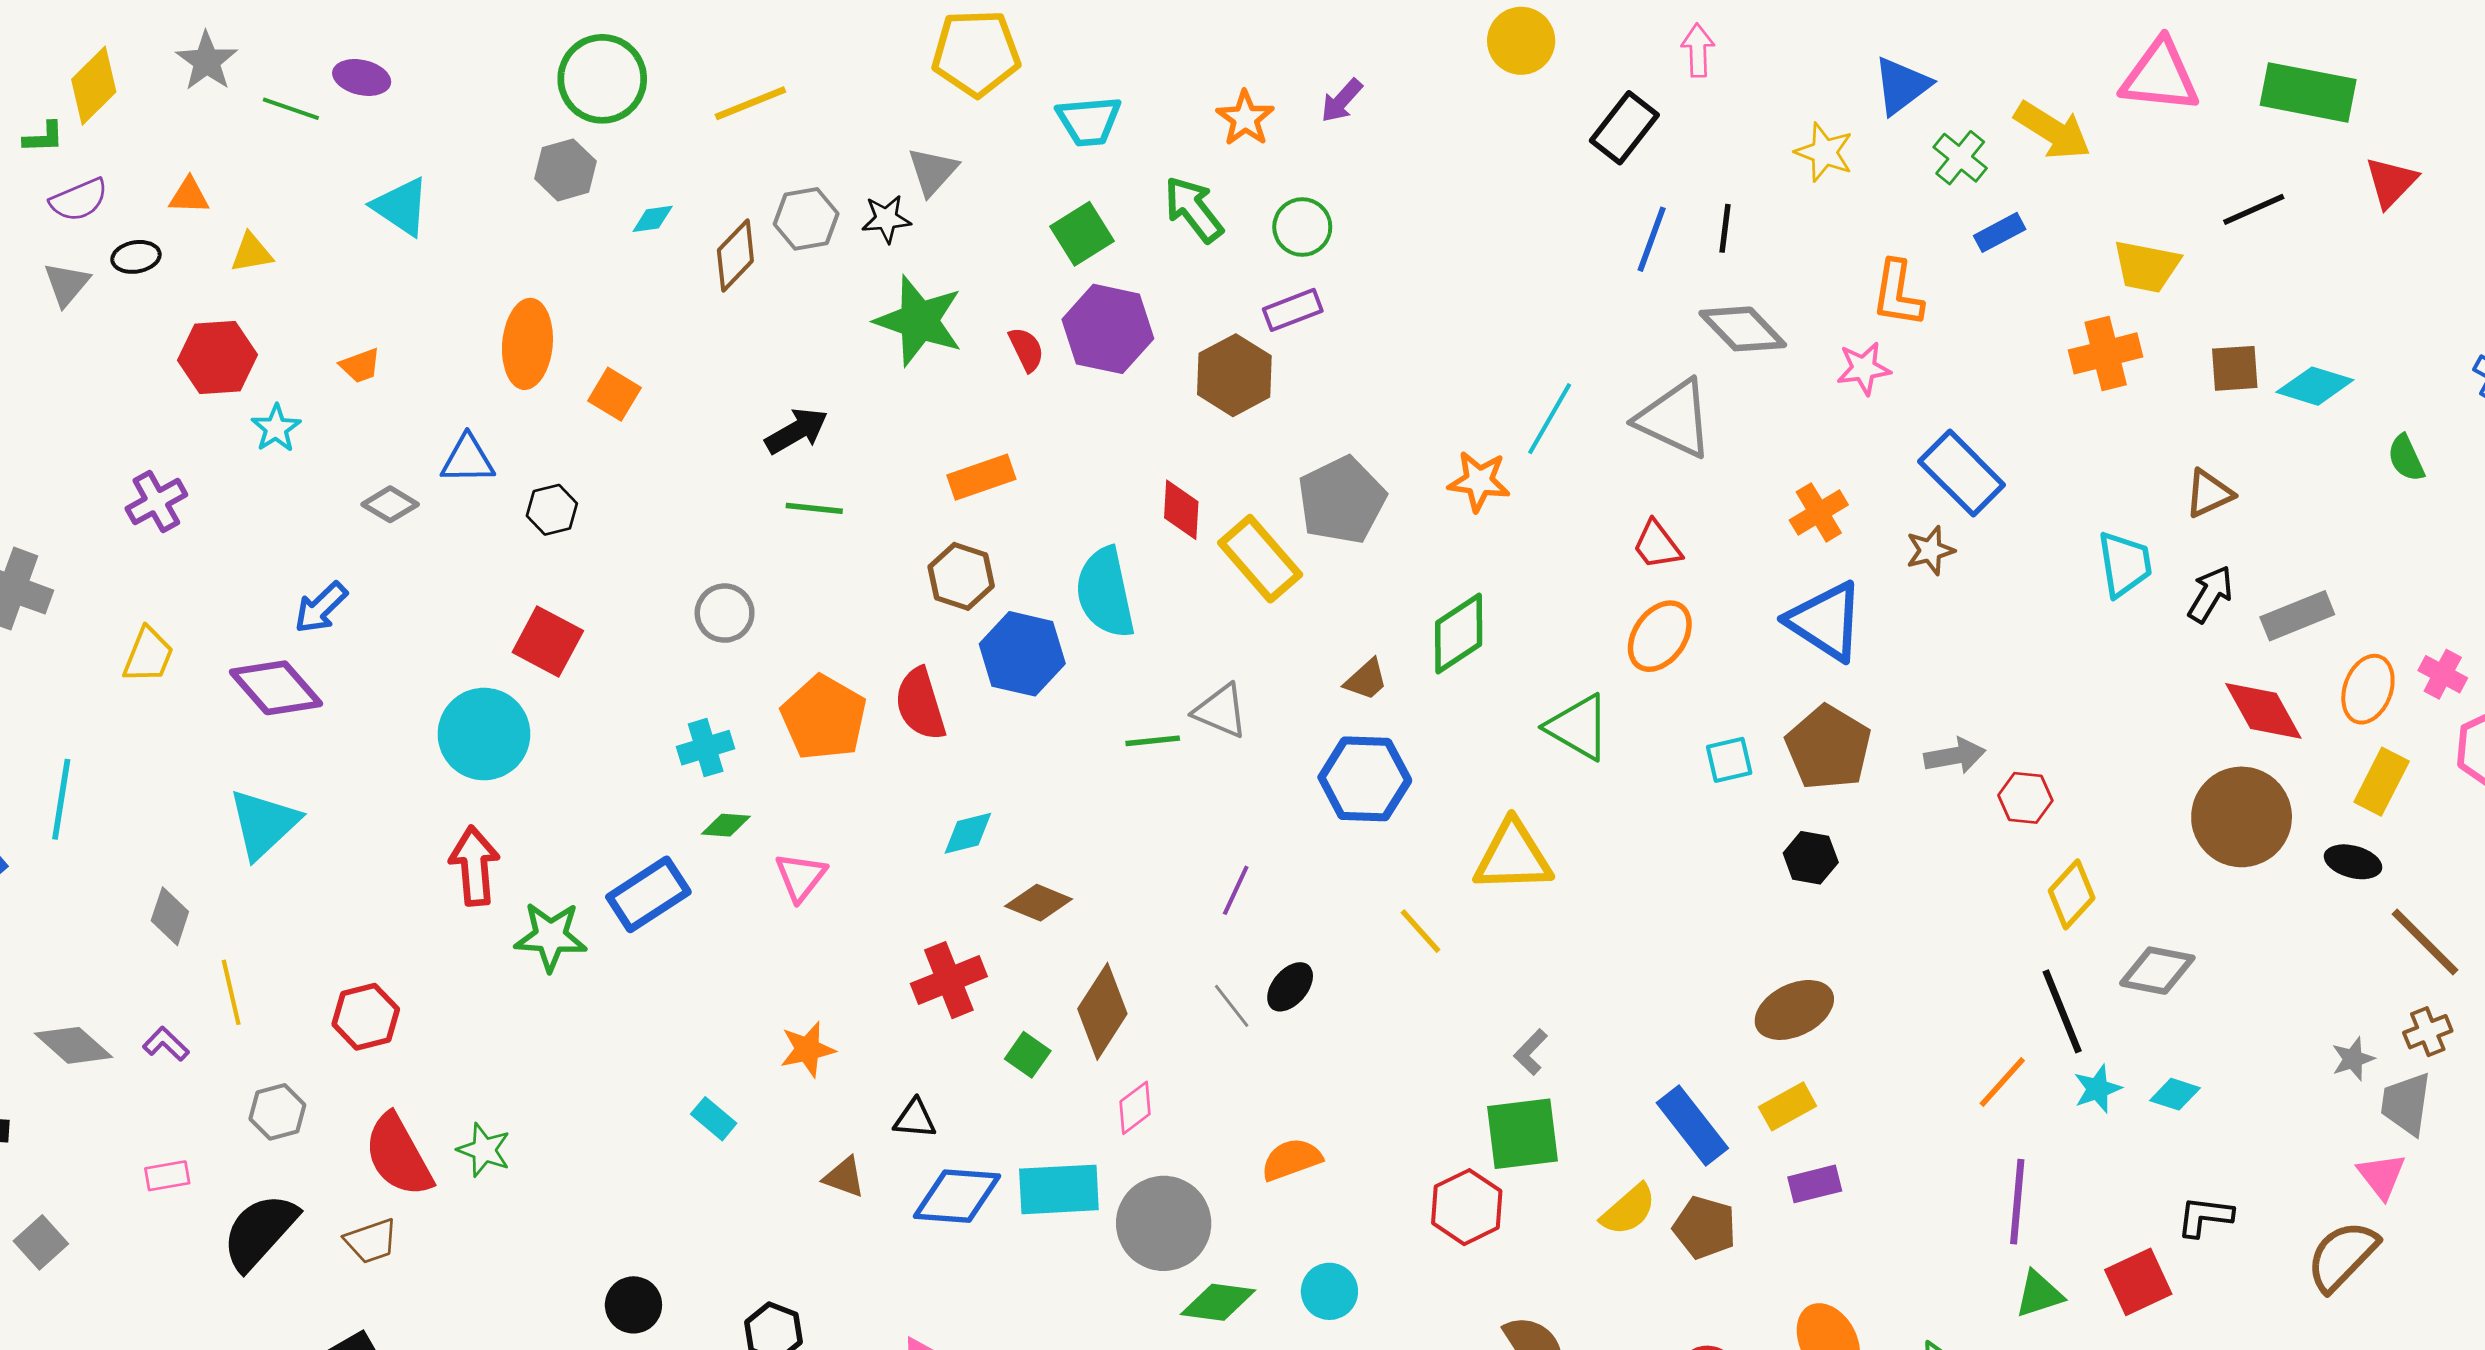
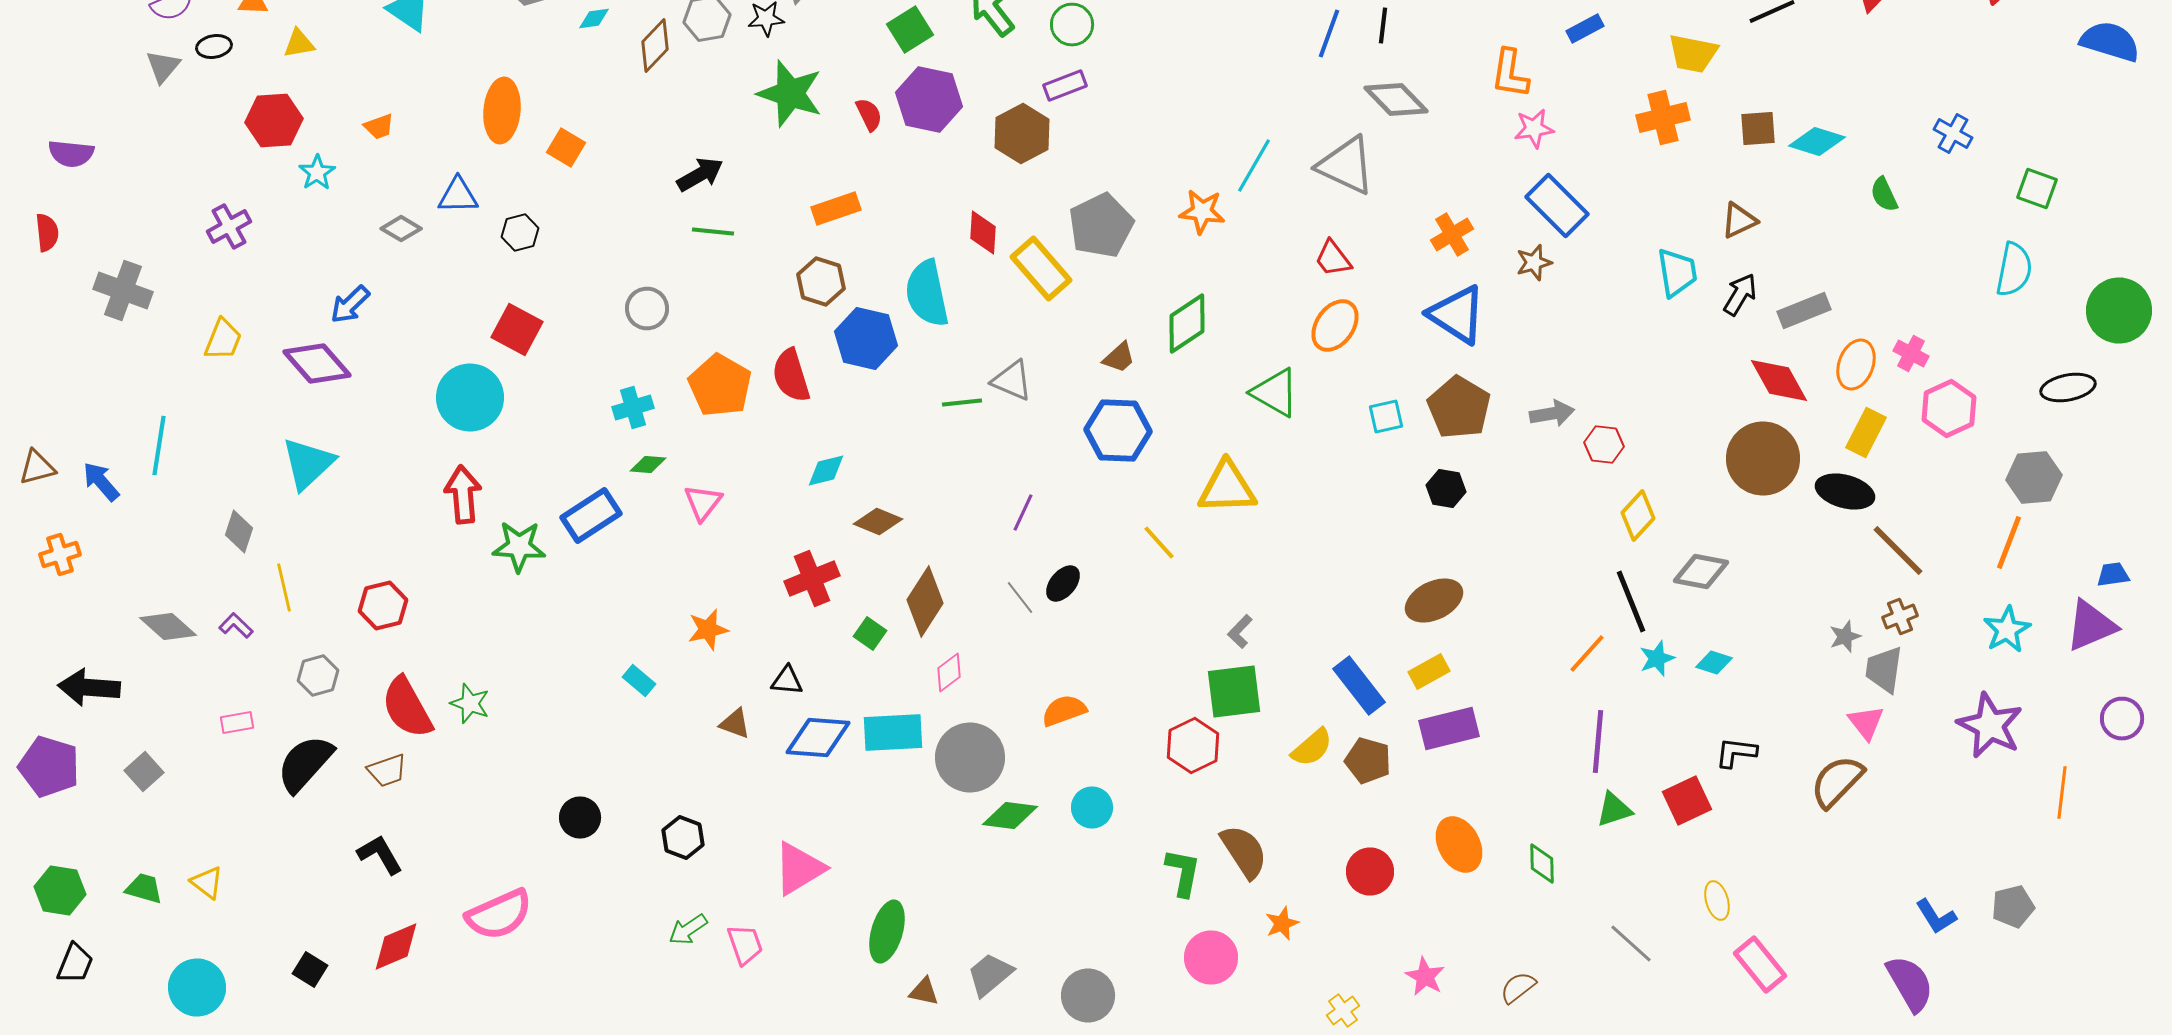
pink star: (1864, 368) -> (1534, 128), moved
black ellipse: (2353, 862) -> (1845, 492), size x1.4
purple rectangle: (1815, 1184) -> (1449, 728), size x1.5

